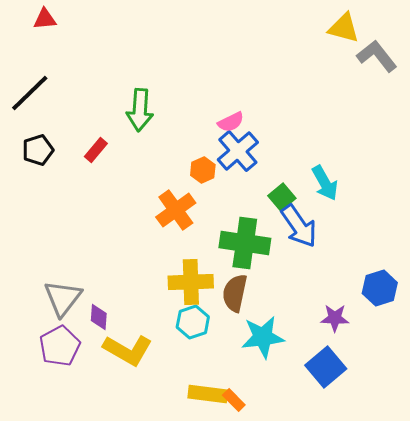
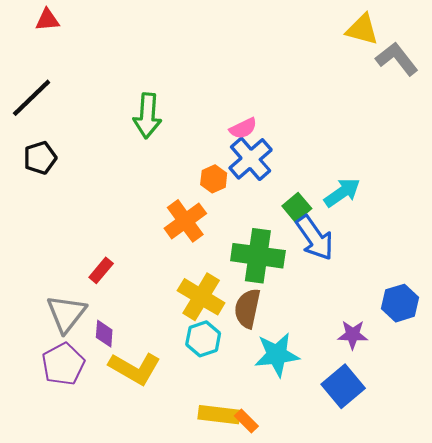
red rectangle: (96, 150) -> (101, 270), moved
cyan arrow: (325, 183) -> (342, 193), turned -96
yellow cross: (191, 282) -> (201, 297), turned 33

